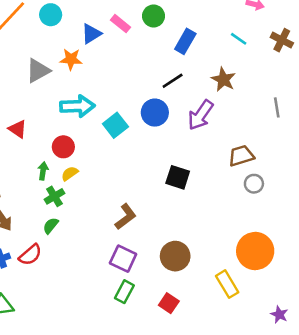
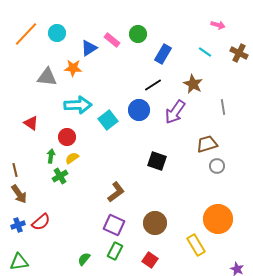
gray triangle: (38, 71) -> (47, 77), turned 35
gray line: (277, 107) -> (223, 107), moved
green semicircle: (51, 226) -> (84, 259), moved

